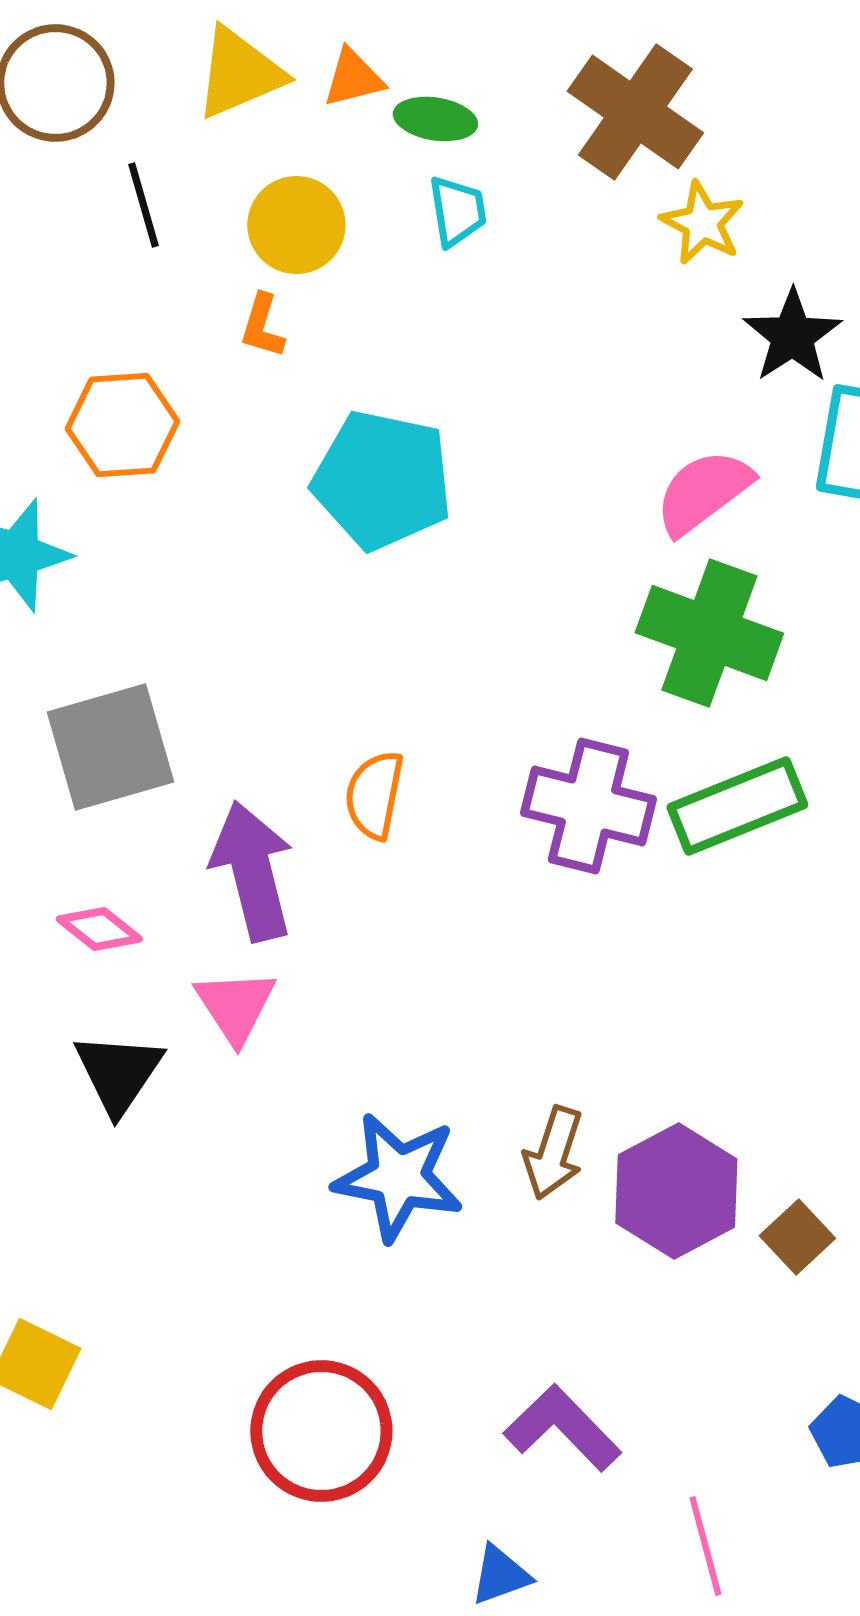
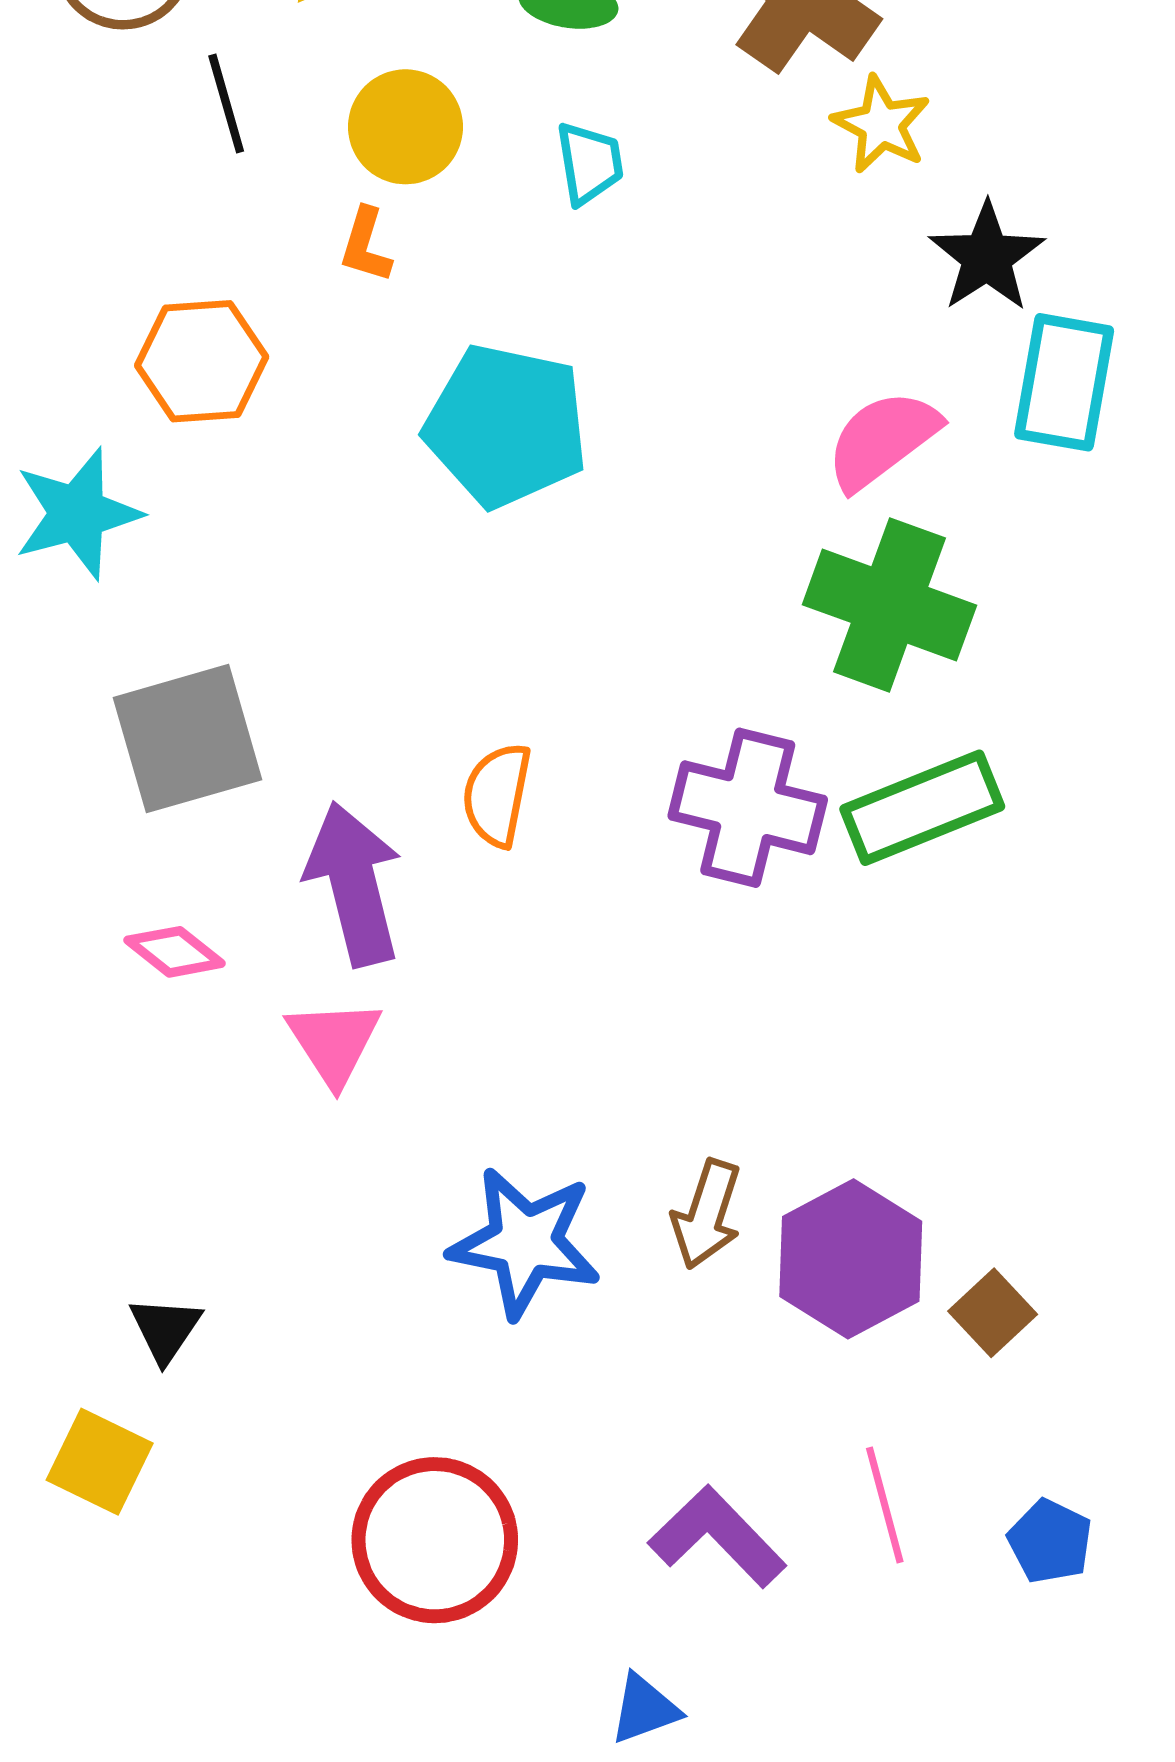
cyan trapezoid: (457, 211) -> (589, 163), moved
black triangle: (118, 1073) -> (165, 1329), moved, size x0.7
pink line: (705, 1546) -> (885, 1505), moved

